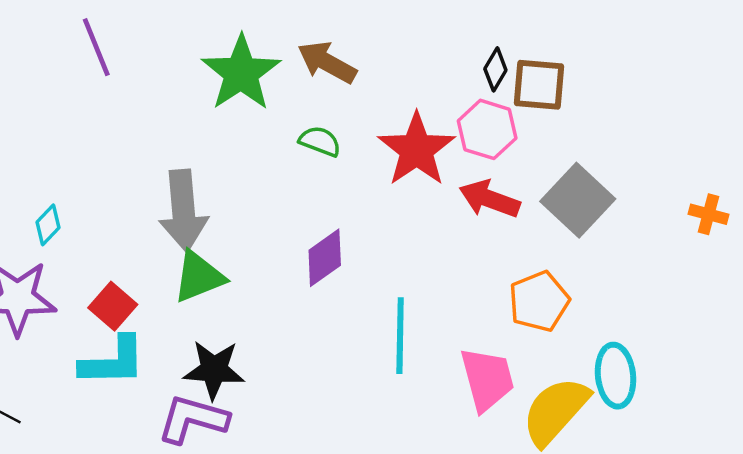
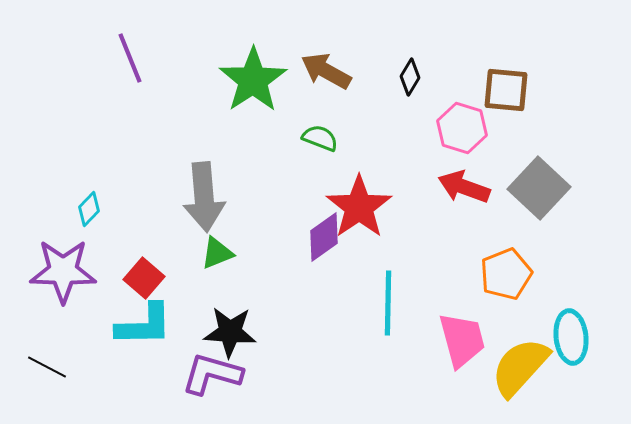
black diamond: (495, 69) -> (410, 77), moved
red star: (417, 150) -> (359, 207), moved
green triangle: (199, 277) -> (217, 253), size x0.7

